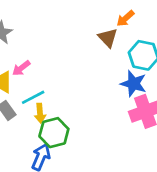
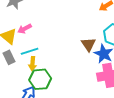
brown triangle: (108, 38) -> (88, 44), moved

